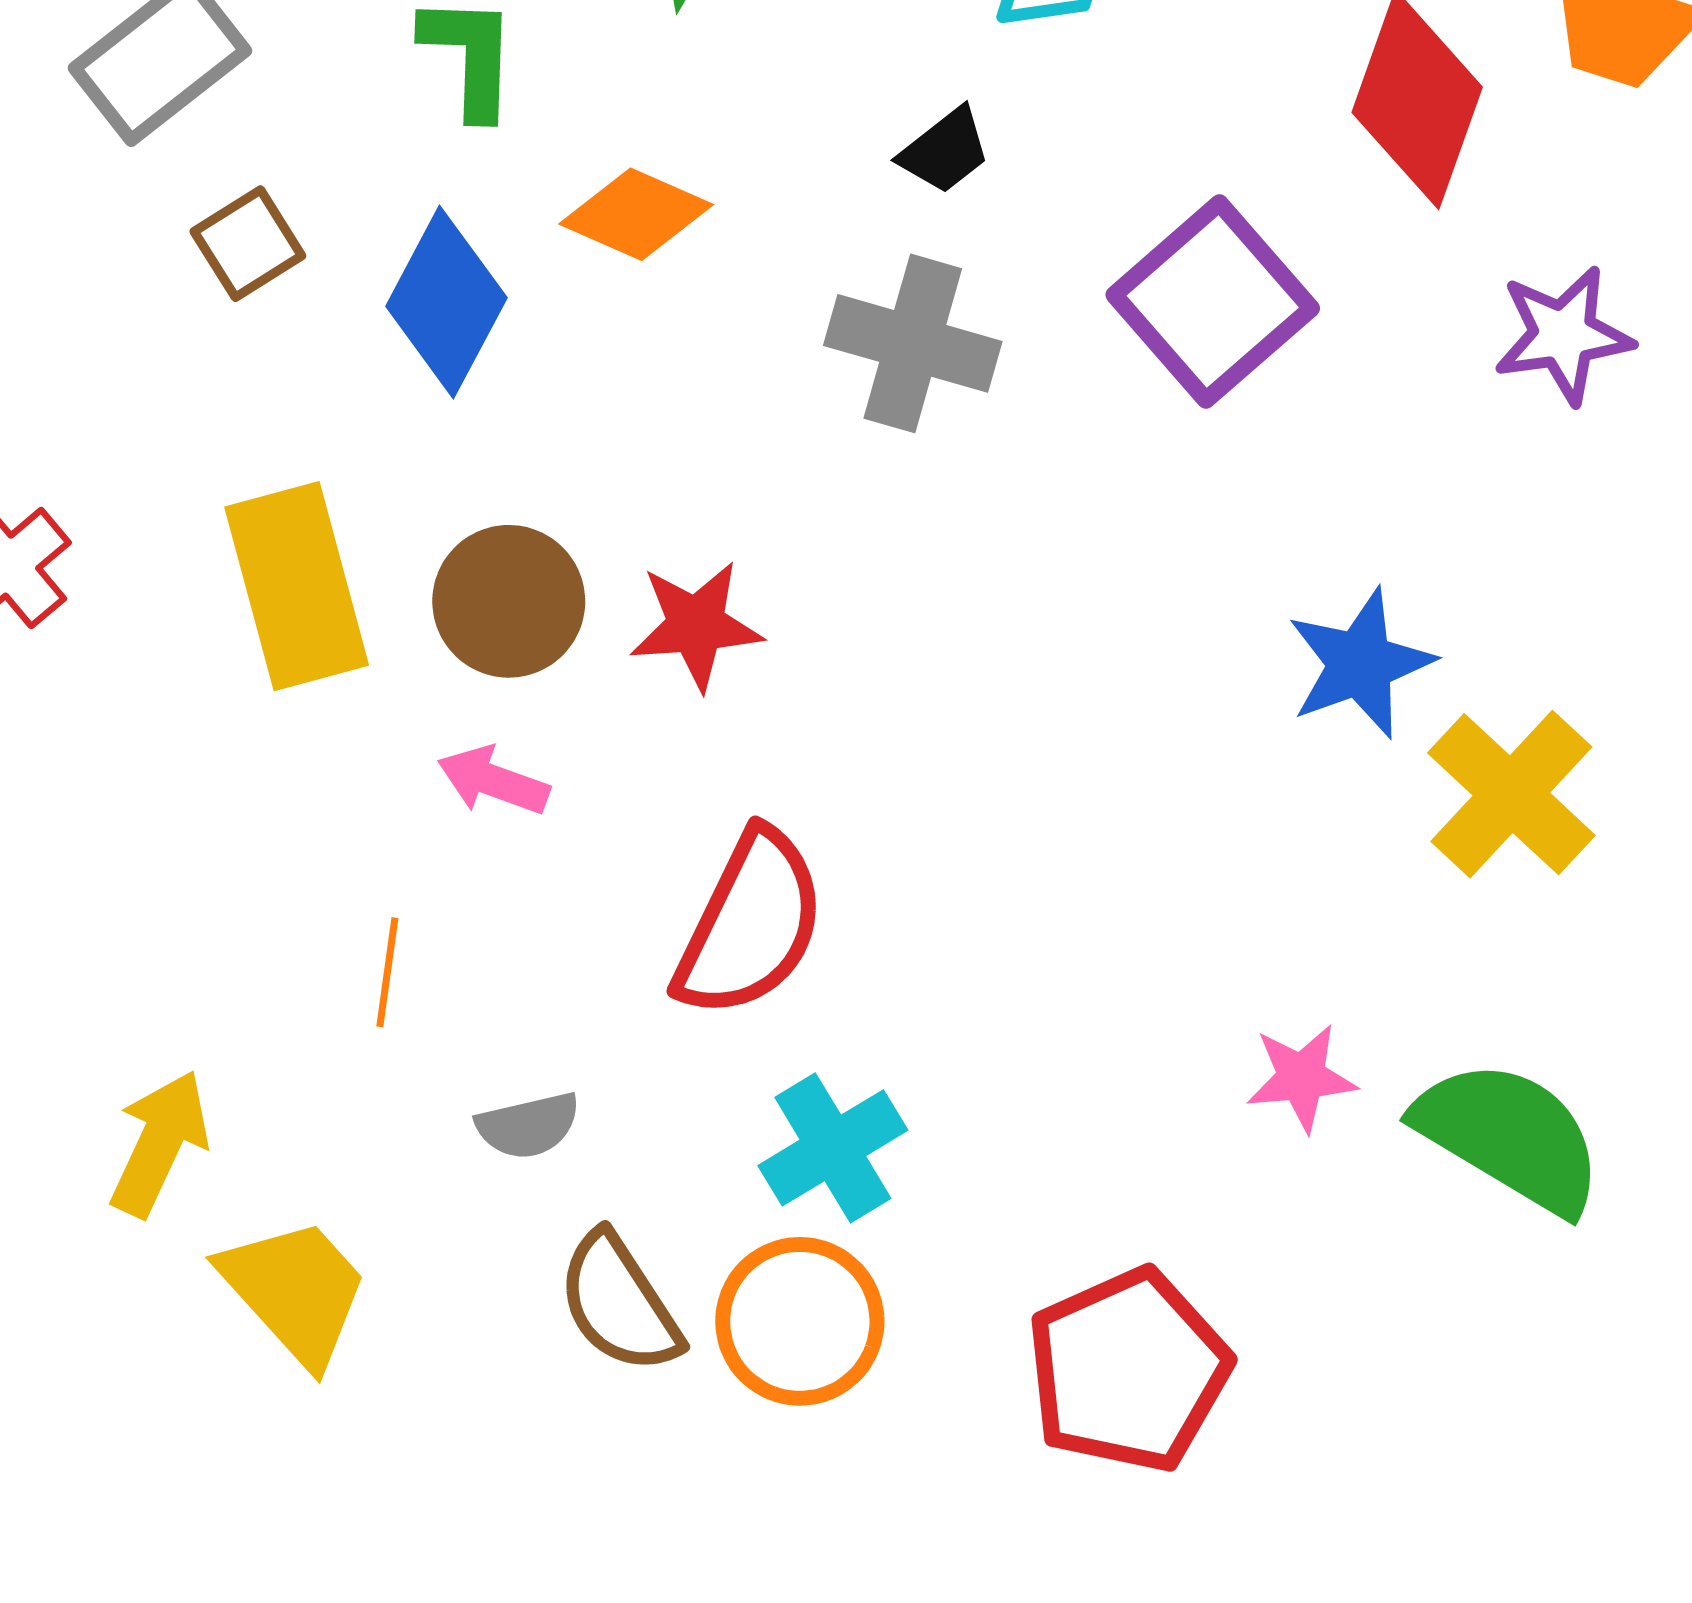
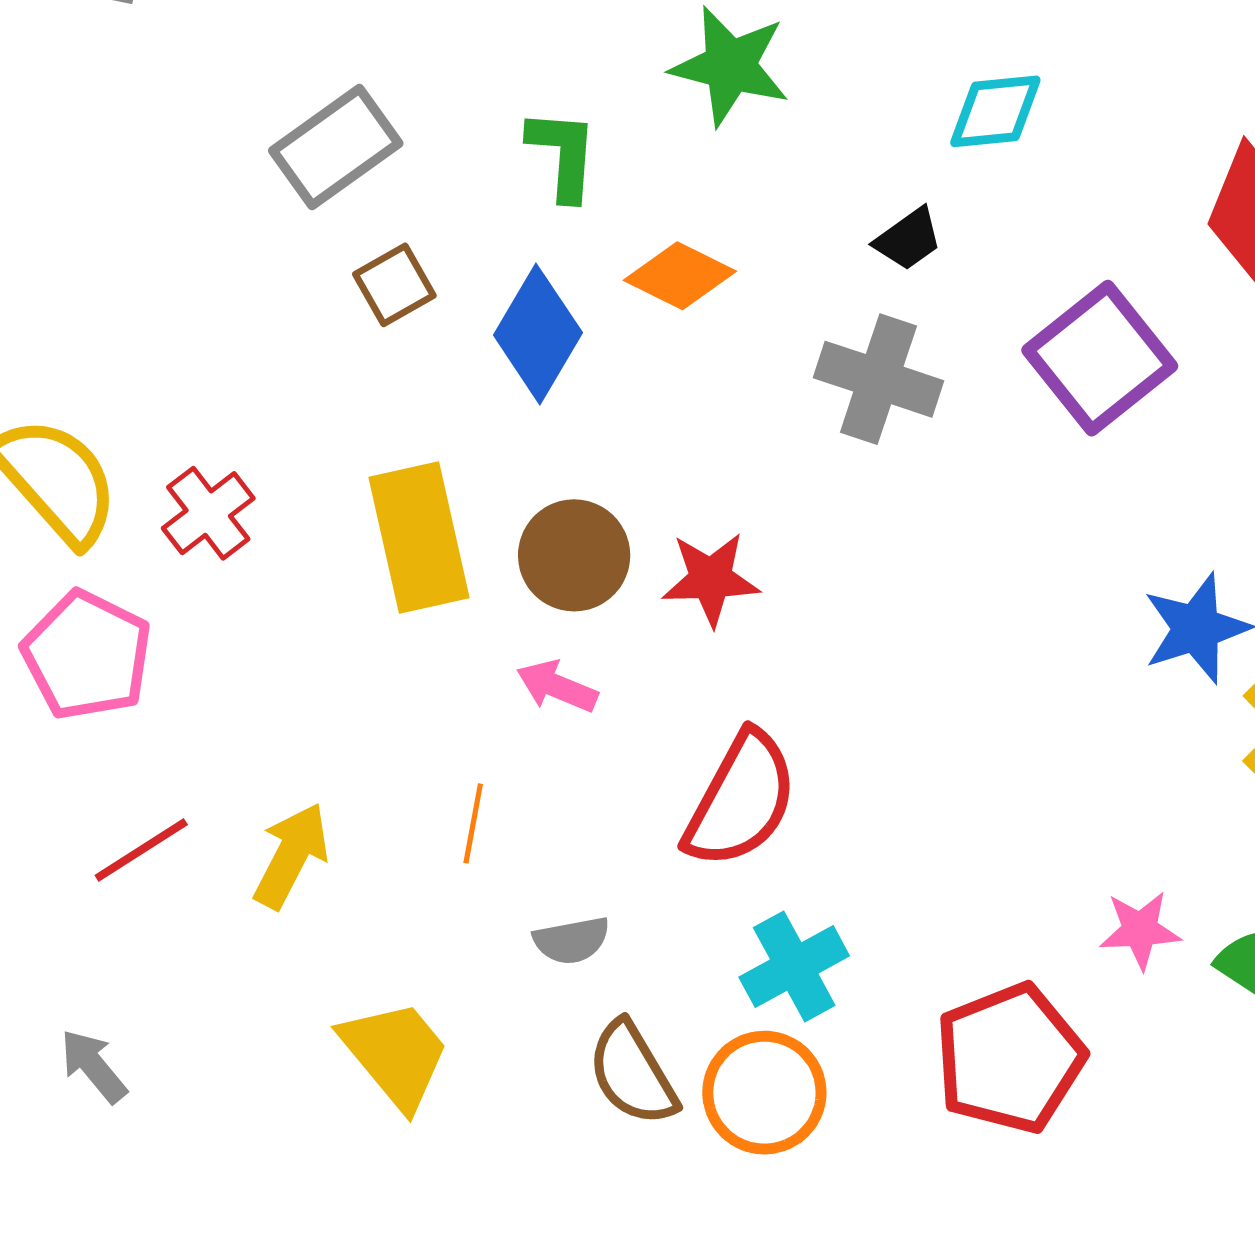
yellow arrow: (159, 1143) -> (291, 856), moved
red pentagon: (1128, 1370) -> (1010, 1058), moved

